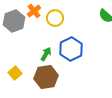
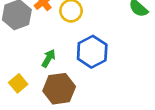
green arrow: (46, 54) -> (49, 58), moved

